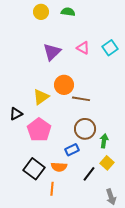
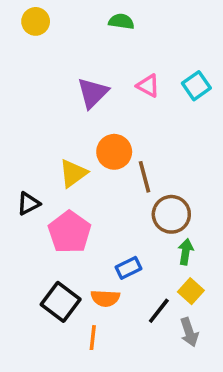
yellow circle: (41, 12) -> (36, 21), moved
brown line: (81, 99) -> (145, 177), turned 66
brown circle: (85, 129) -> (171, 214), moved
gray arrow: (111, 197) -> (189, 332), moved

